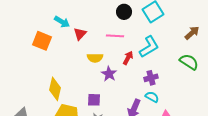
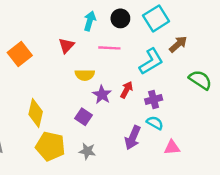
cyan arrow: (62, 22) -> (90, 21), moved, turned -105
brown arrow: (192, 33) -> (178, 44), moved
orange square: (42, 41) -> (20, 54), turned 30
red arrow: (128, 58) -> (127, 90), moved
purple square: (94, 100) -> (84, 117), moved, turned 32

